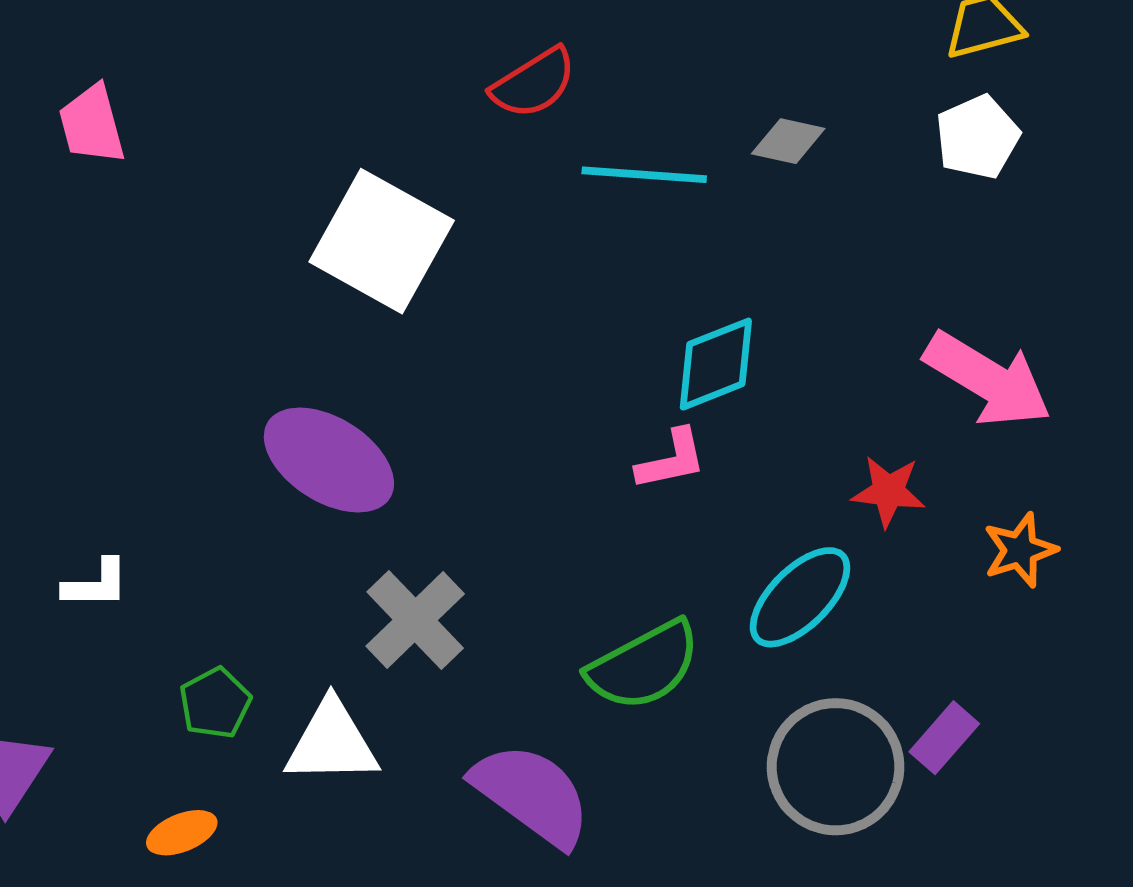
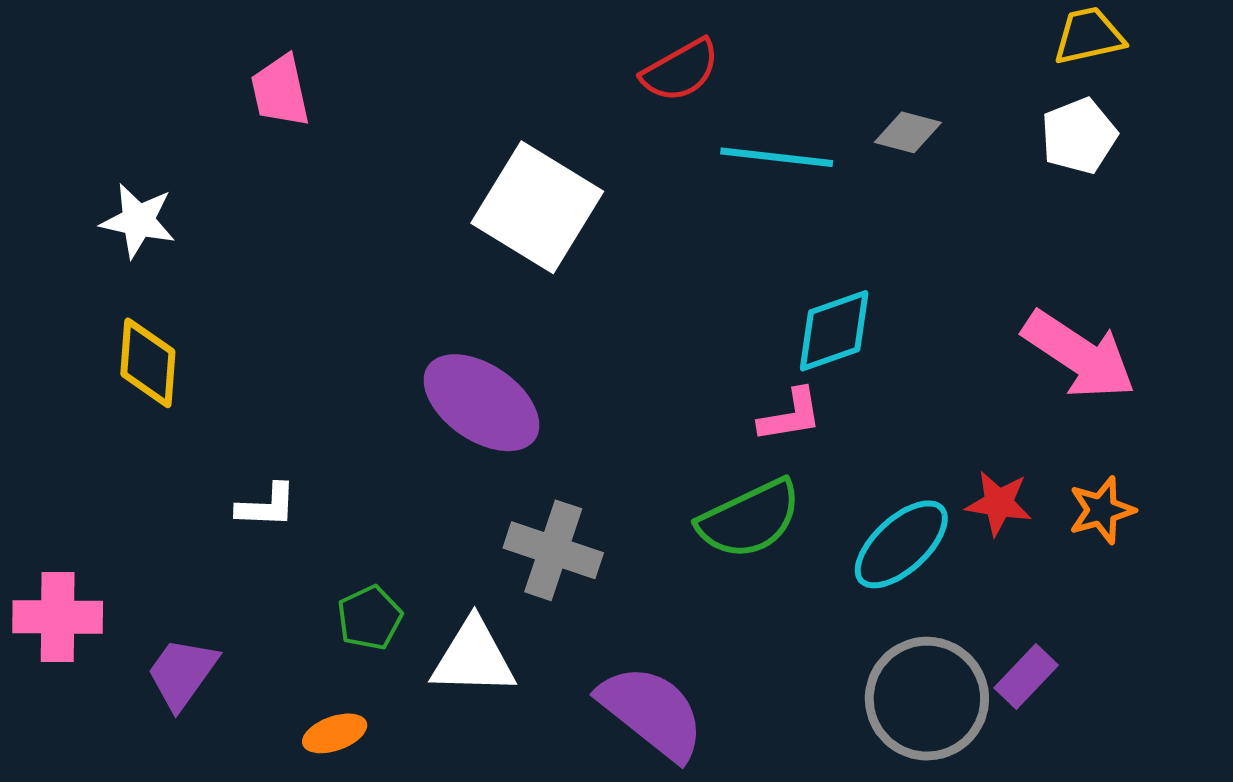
red star: (888, 491) -> (999, 503), moved
gray cross: (415, 620) -> (553, 550), turned -30
green semicircle: (644, 666) -> (749, 519), moved

